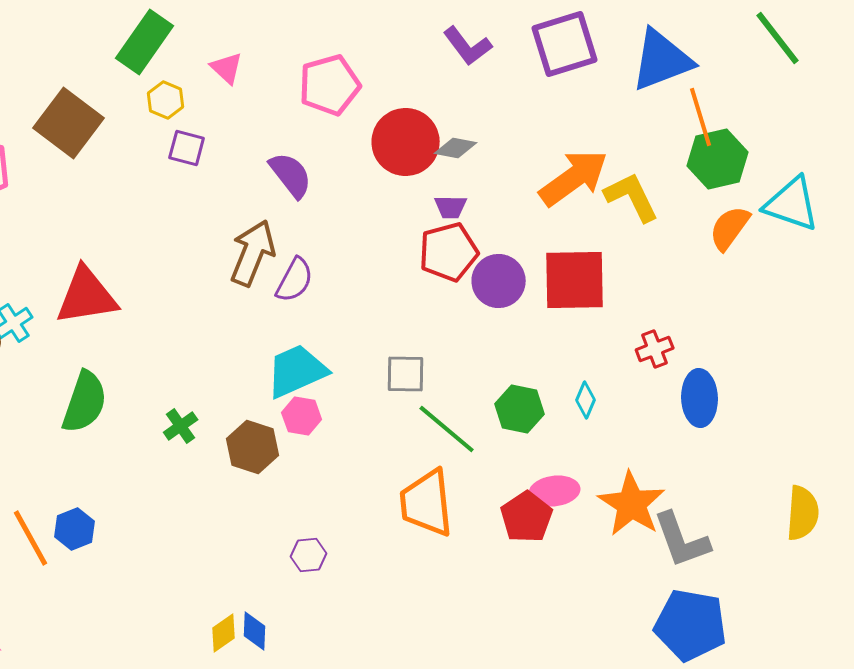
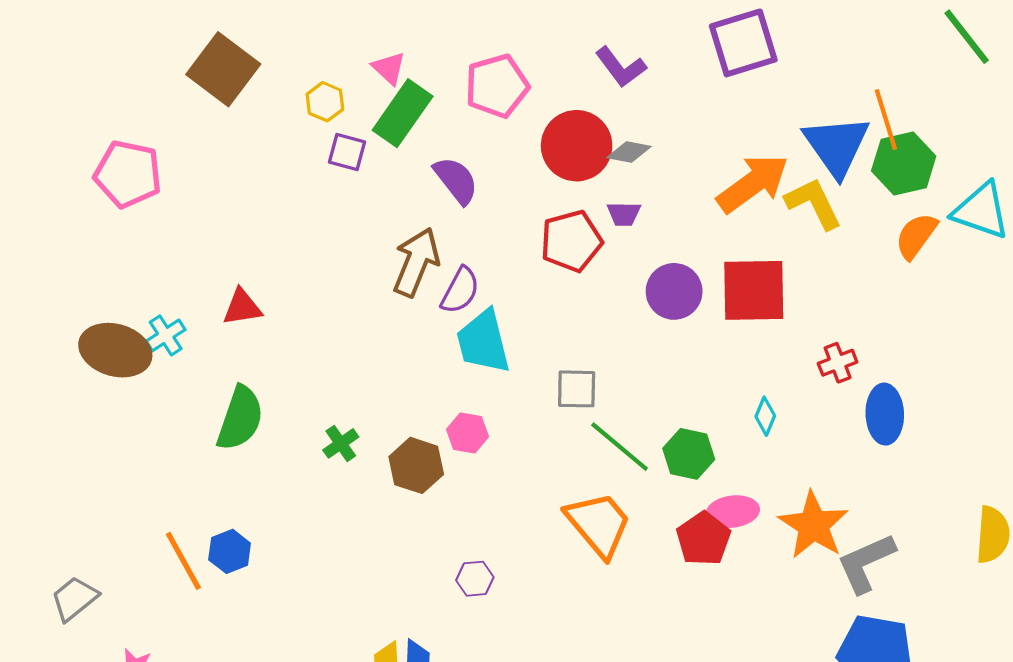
green rectangle: (145, 42) -> (403, 113), moved
purple L-shape: (468, 46) -> (621, 67), moved
blue triangle: (662, 60) -> (837, 146), moved, turned -44
brown square: (69, 123) -> (223, 69), moved
red pentagon: (449, 252) -> (571, 241), moved
red triangle: (87, 296) -> (242, 307), size x0.6
cyan trapezoid: (297, 371) -> (483, 342), moved, turned -80
green hexagon: (520, 409) -> (689, 454), moved
orange trapezoid: (427, 503) -> (599, 524), turned 146
gray L-shape: (682, 540) -> (866, 563), turned 86

